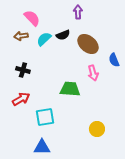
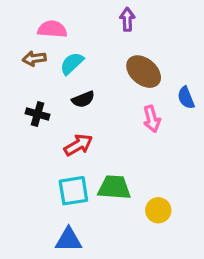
pink semicircle: (32, 18) -> (52, 29), turned -42
black semicircle: (63, 35) -> (83, 99), moved
green trapezoid: (70, 89) -> (114, 187), moved
red arrow: (21, 99) -> (78, 145), moved

